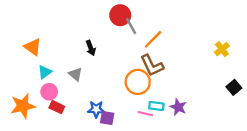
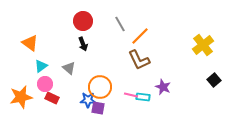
red circle: (120, 15) -> (83, 21), moved
yellow cross: (222, 49) -> (203, 45), size x1.5
orange circle: (138, 82) -> (100, 87), moved
purple star: (178, 107) -> (163, 87), moved
pink line: (145, 114) -> (131, 95), moved

